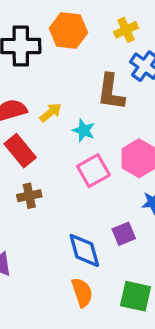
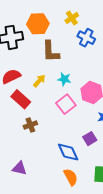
brown L-shape: (111, 92) -> (51, 51), moved
yellow arrow: (51, 112) -> (39, 81), moved
cyan star: (84, 130) -> (64, 79), moved

